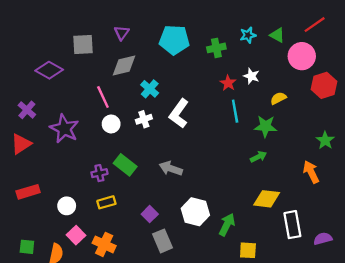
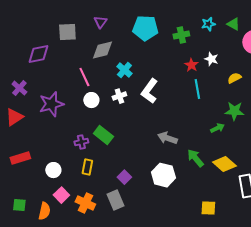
purple diamond: (49, 70) -> (38, 54), turned -40
green star: (265, 126) -> (234, 111), moved
purple star: (64, 129) -> (51, 104), turned 30
gray arrow: (171, 168) -> (167, 138), moved
yellow diamond: (267, 199) -> (224, 164), turned 35
yellow rectangle: (106, 202) -> (87, 167), turned -63
green arrow: (227, 225) -> (195, 158), moved, turned -66
gray rectangle: (163, 241) -> (115, 200), moved

